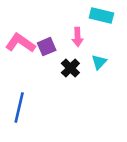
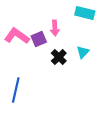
pink arrow: (78, 37) -> (55, 28), moved

